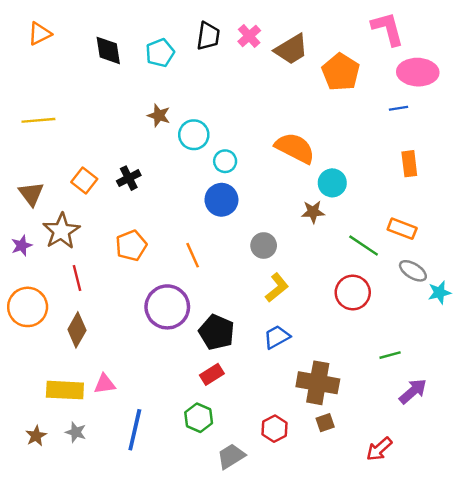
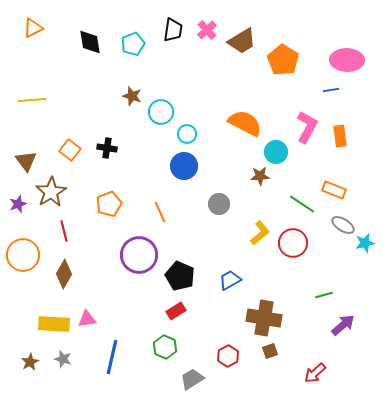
pink L-shape: (388, 29) -> (307, 127), moved, turned 44
black cross: (129, 178) -> (107, 148), turned 36
yellow L-shape: (277, 288) -> (260, 233), moved

